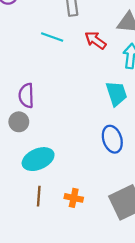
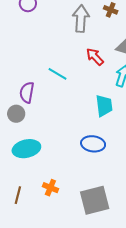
cyan line: (52, 37) -> (57, 74), moved
blue ellipse: (112, 139) -> (93, 144), turned -75
brown line: (39, 196) -> (18, 195), moved

